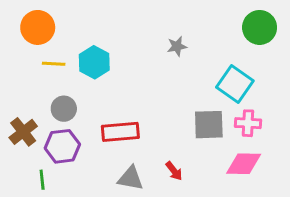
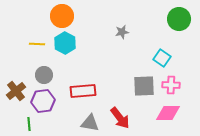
orange circle: (38, 27) -> (62, 16), moved
cyan square: (235, 84) -> (162, 58), size x0.7
red arrow: (174, 171) -> (120, 118), size x1.6

